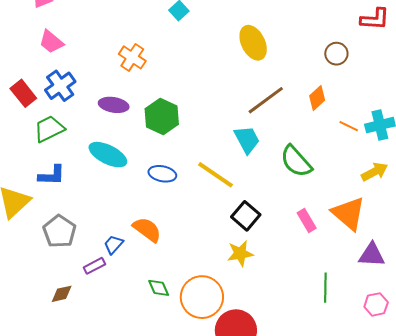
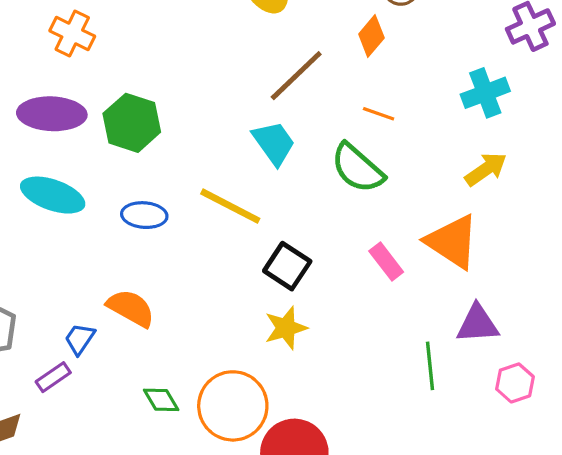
orange diamond: (317, 98) -> (371, 36), moved
purple ellipse: (114, 105) -> (52, 114), size x1.4
orange line: (349, 126) -> (379, 114), moved
purple triangle: (372, 255) -> (477, 324), moved

